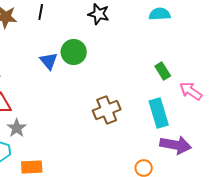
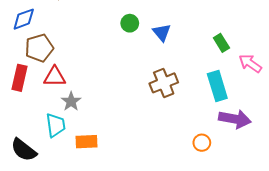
green circle: (74, 52) -> (130, 23), size x0.7
blue triangle: (49, 61) -> (162, 32), moved

